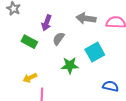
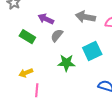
purple arrow: (47, 23) -> (46, 19), turned 91

